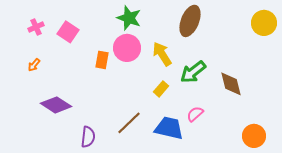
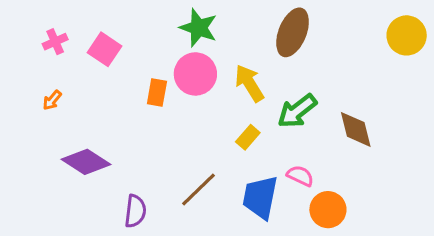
pink semicircle: (195, 114) -> (300, 176), turned 66
blue trapezoid: (169, 128) -> (260, 197), turned -92
orange circle: (254, 136) -> (328, 210), moved

